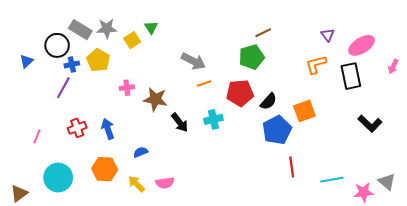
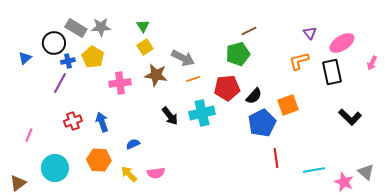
yellow square: (132, 40) -> (145, 47), moved
pink cross: (127, 88) -> (120, 83), size x1.5
brown star: (155, 99) -> (156, 75), moved
cyan cross: (213, 119) -> (202, 113), size x1.4
pink line: (37, 136) -> (29, 135), moved
pink star: (364, 192) -> (344, 182), turned 30

